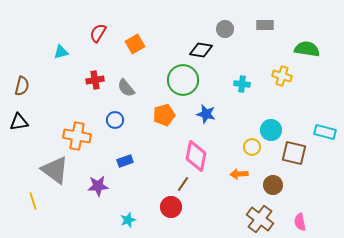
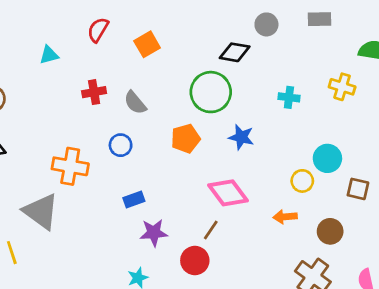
brown square: (294, 153) -> (358, 189), size x0.7
pink diamond: (196, 156) -> (228, 193), turned -48
purple star: (98, 186) -> (154, 233), moved

